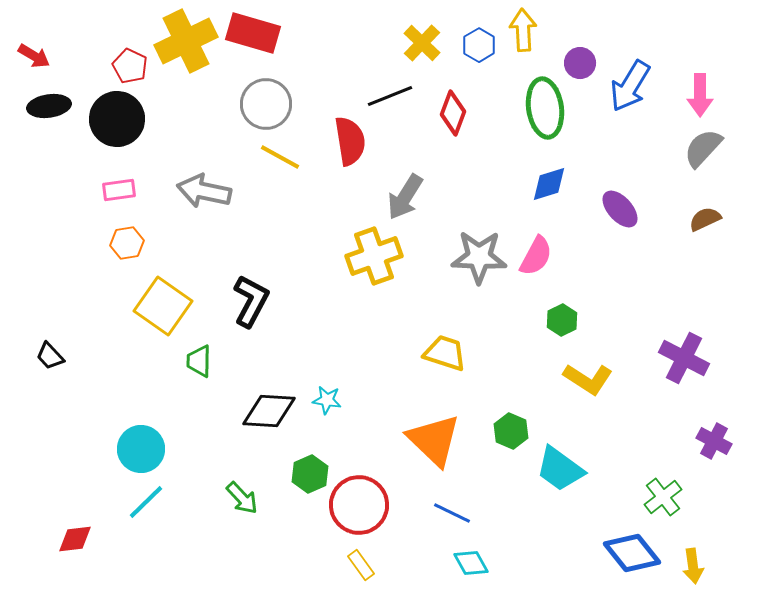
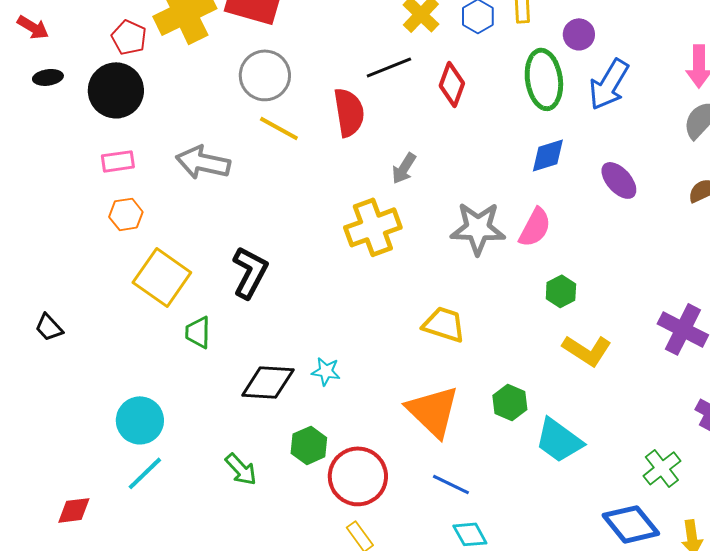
blue arrow: (630, 86) -> (609, 84), moved
black ellipse: (49, 106) -> (48, 77), size x0.7
gray arrow: (405, 197) -> (404, 168), size x0.7

